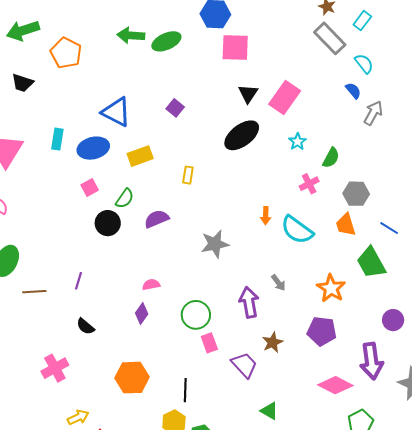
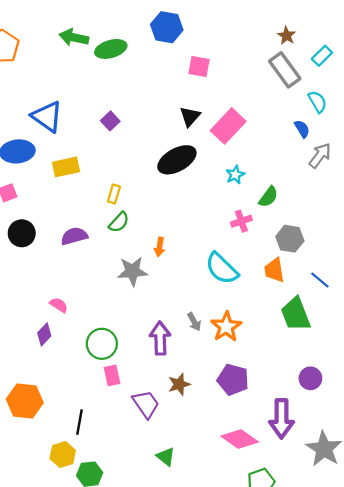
pink square: (235, 48) -> (199, 66), moved, size x0.7
green semicircle: (125, 199) -> (119, 222), moved
orange arrow: (266, 216) -> (160, 247), moved
pink semicircle: (151, 285) -> (59, 305), turned 36
orange star: (331, 288) -> (226, 327), moved

